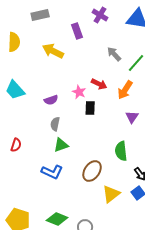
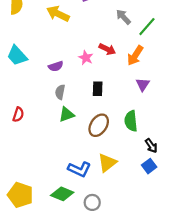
black rectangle: (90, 108) -> (98, 89), moved
brown ellipse: (92, 171) -> (99, 125), moved
blue L-shape: (52, 172) -> (79, 169), moved
yellow triangle: (111, 194) -> (107, 163), moved

